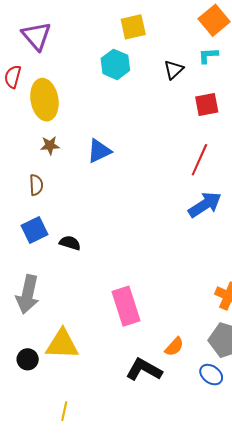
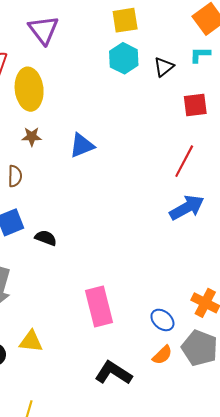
purple triangle: (36, 36) -> (43, 30), moved
cyan hexagon: (115, 64) -> (124, 58), moved
yellow triangle: (62, 344) -> (31, 341), size x0.7
orange semicircle: (174, 347) -> (162, 355), moved
blue ellipse: (211, 375) -> (162, 320), moved

